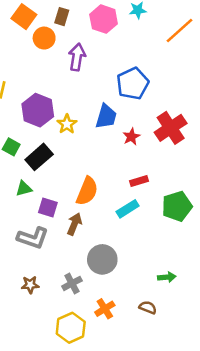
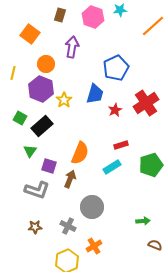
orange square: (24, 17) -> (30, 34), moved
orange circle: (44, 38) -> (46, 64), moved
green triangle: (24, 189) -> (30, 151), turned -40
gray cross: (72, 283) -> (68, 226), turned -35
brown semicircle: (148, 307) -> (155, 245), moved

